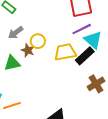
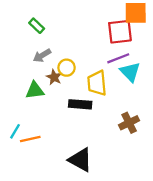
yellow trapezoid: (65, 52) -> (97, 83), turned -90
black rectangle: (85, 56) -> (80, 104), moved, turned 42

